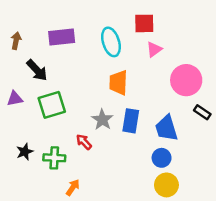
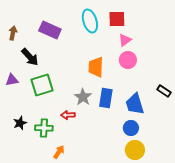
purple rectangle: (62, 37) -> (50, 30), turned 30
cyan ellipse: (111, 42) -> (90, 21), moved
pink circle: (186, 80) -> (128, 60), moved, size x0.7
red arrow: (84, 142) -> (68, 115), turned -48

